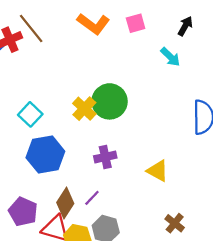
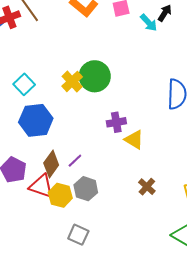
cyan arrow: (170, 57) -> (149, 23), moved
purple cross: (105, 157) -> (116, 122), moved

